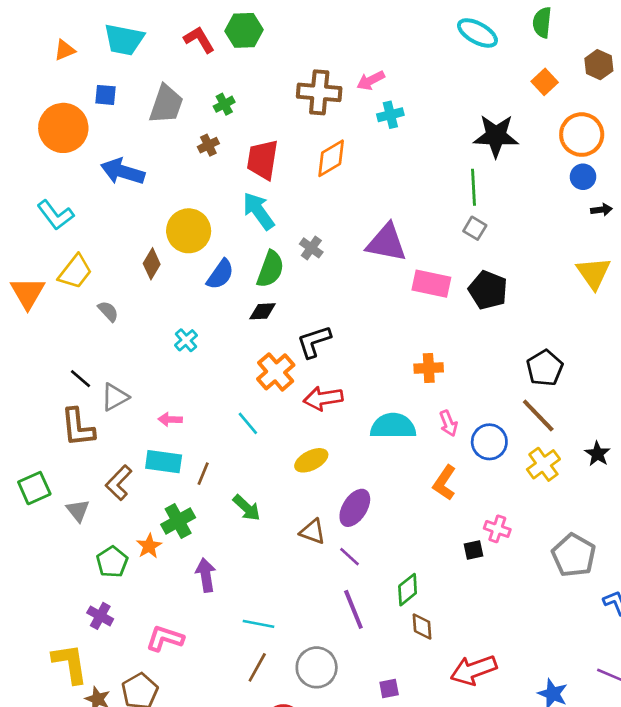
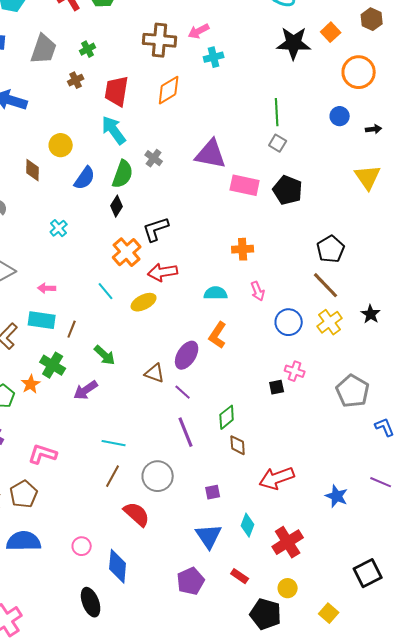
black star: (496, 136) -> (294, 43), moved
blue circle: (583, 177) -> (340, 116), moved
yellow circle: (189, 231) -> (61, 145), size x0.7
brown diamond: (152, 264) -> (33, 170), turned -30
black diamond: (262, 311) -> (117, 206), turned -55
cyan semicircle: (393, 426) -> (216, 293), size x0.7
blue circle: (489, 442) -> (289, 322), moved
yellow ellipse: (311, 460) -> (144, 302), moved
orange L-shape: (444, 483) -> (218, 335), moved
green cross: (178, 521) -> (53, 365), turned -30
purple arrow: (206, 575) -> (86, 390), moved, turned -115

